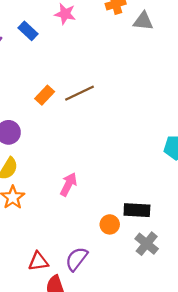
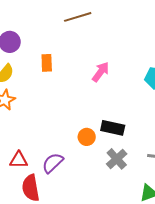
orange rectangle: (45, 95) -> (47, 63), moved, turned -54
pink arrow: (68, 184) -> (101, 72), moved

